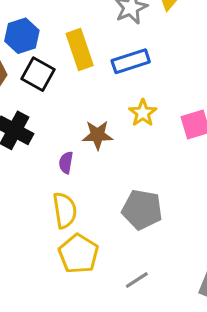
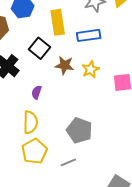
black square: (38, 74) -> (40, 48), moved
brown star: (98, 135) -> (65, 65), moved
gray line: (137, 280) -> (68, 162), moved

